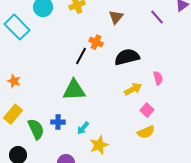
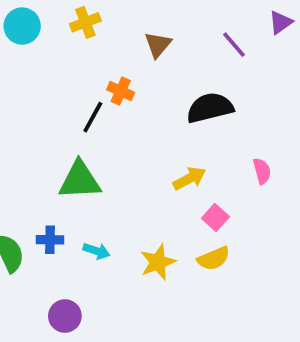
black semicircle: (127, 57) -> (210, 108), moved
pink semicircle: (158, 78) -> (262, 171), moved
cyan arrow: (83, 128) -> (96, 251), turned -112
yellow star: (99, 145) -> (158, 262), moved

